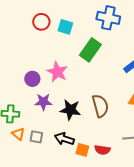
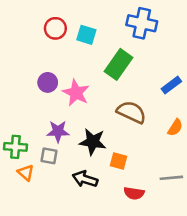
purple circle: (32, 79) -> (48, 82), moved
brown semicircle: (100, 106) -> (131, 112), moved, turned -50
gray square: (36, 137) -> (49, 156), moved
orange square: (82, 150) -> (119, 161), moved

